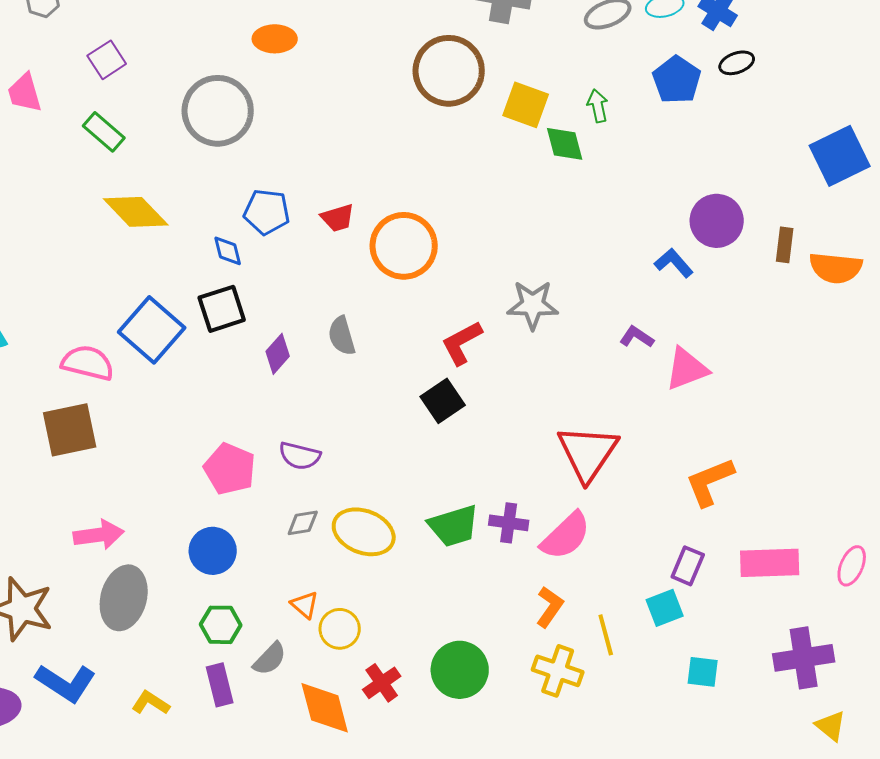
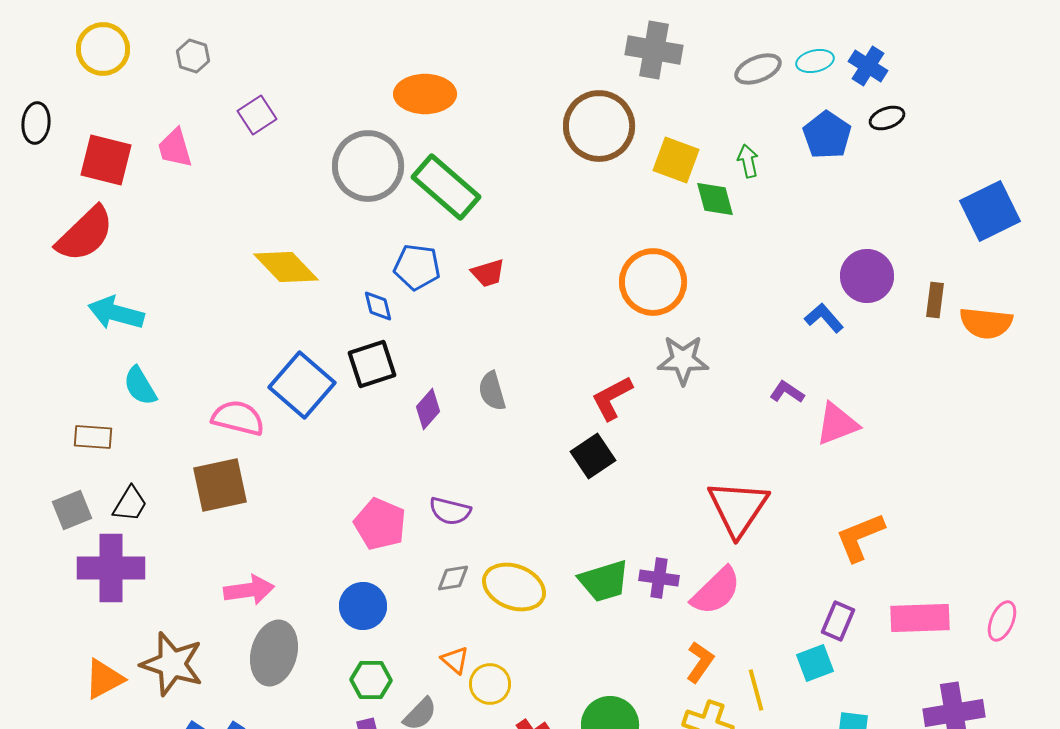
orange ellipse: (275, 39) -> (425, 94), size x1.4
green rectangle: (104, 132) -> (446, 187), moved, size x1.6
orange circle: (404, 246) -> (653, 282), moved

